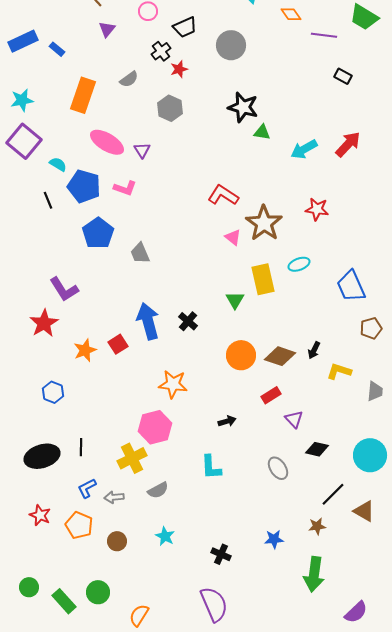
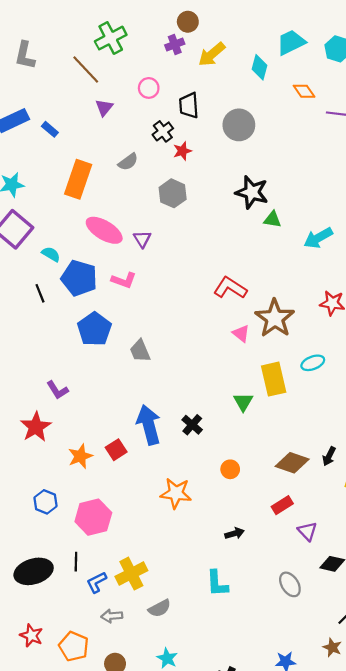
black trapezoid: (185, 27) -> (189, 105), turned 110
purple L-shape: (64, 289) -> (57, 390), size x0.7
orange circle: (241, 355) -> (230, 469), moved, size x0.6
pink hexagon: (155, 427) -> (93, 517), moved
blue L-shape: (87, 488) -> (97, 582), moved
brown star: (317, 526) -> (332, 647), turned 30

